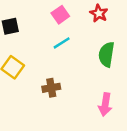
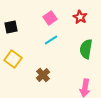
brown cross: (51, 88) -> (43, 75), turned -32

